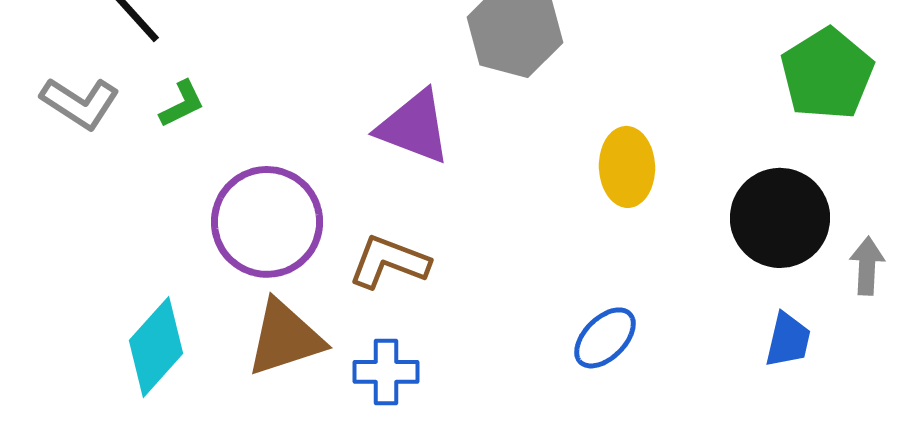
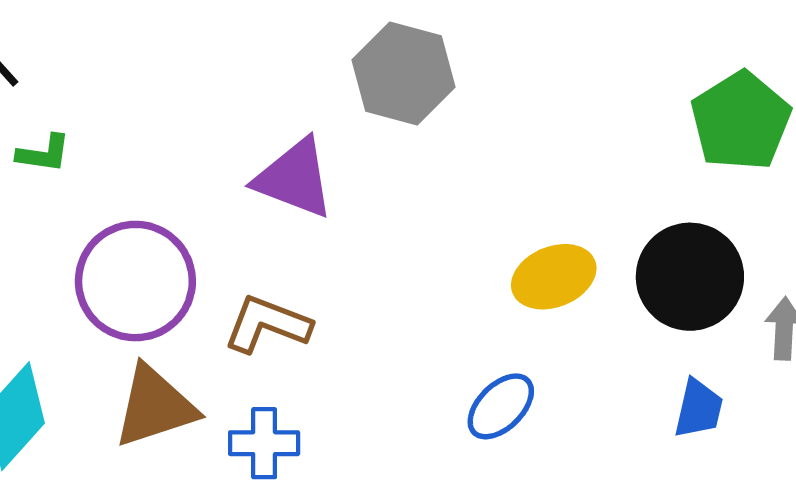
green L-shape: (182, 104) -> (44, 153), turned 34
yellow ellipse: (627, 167) -> (554, 277), moved, turned 70

